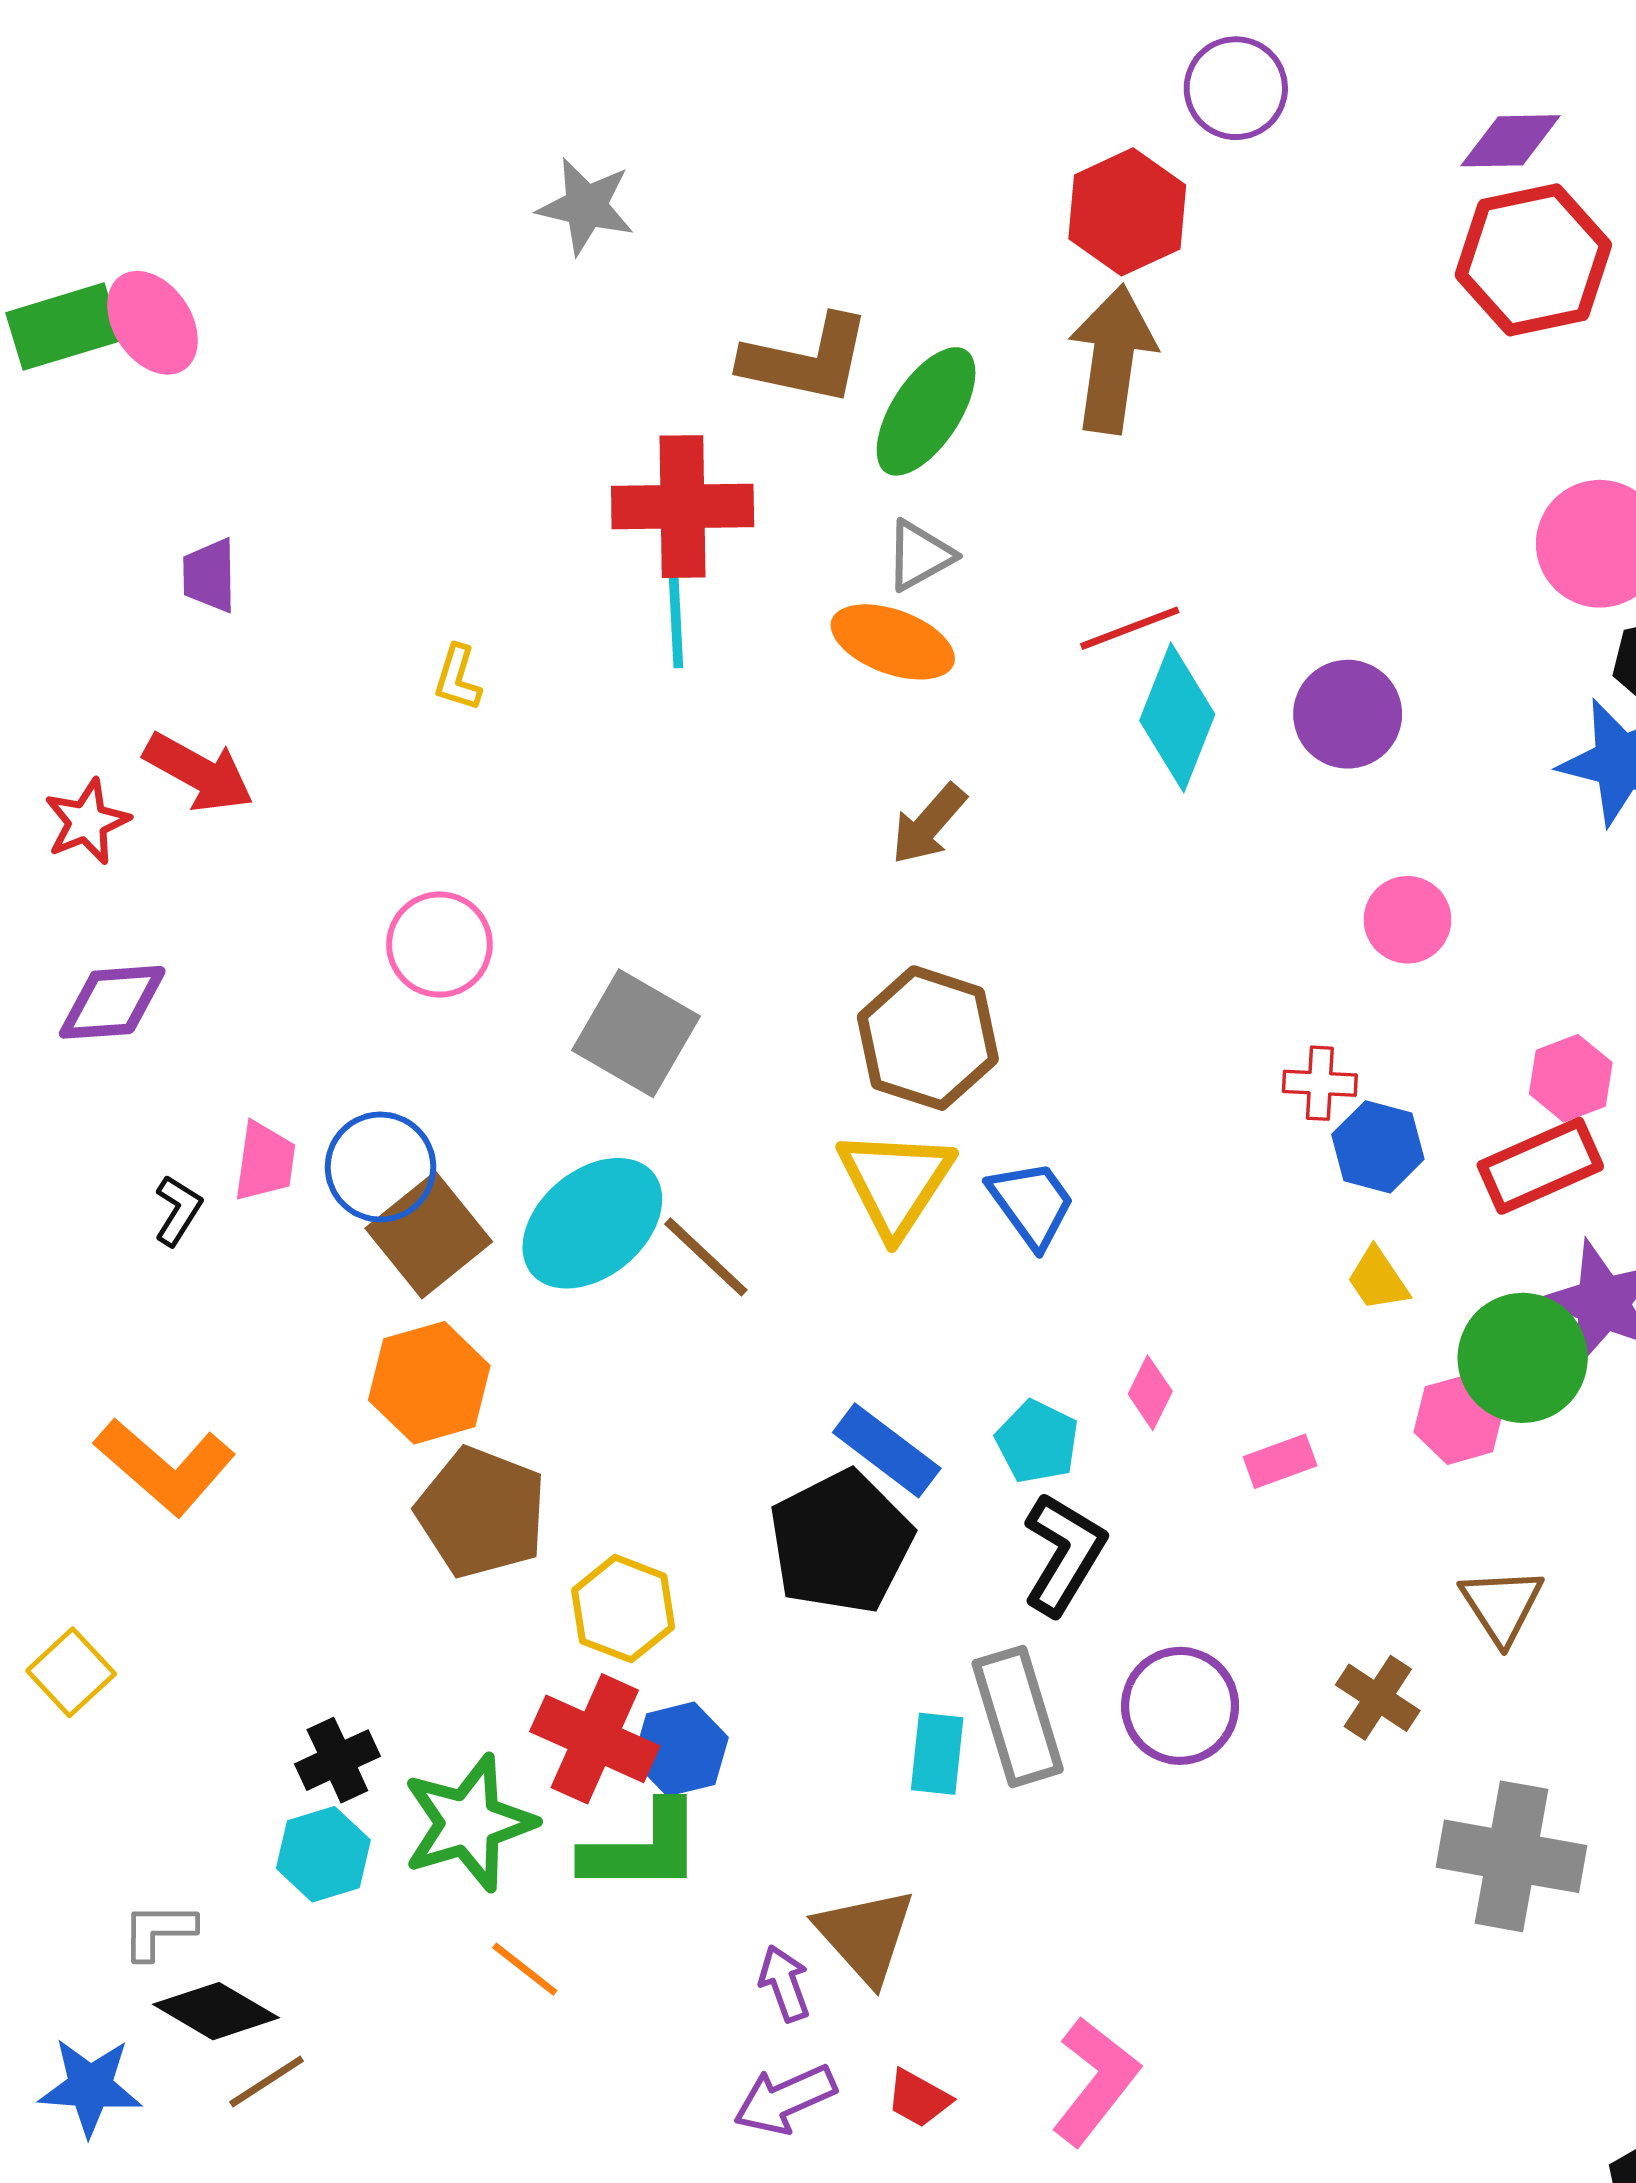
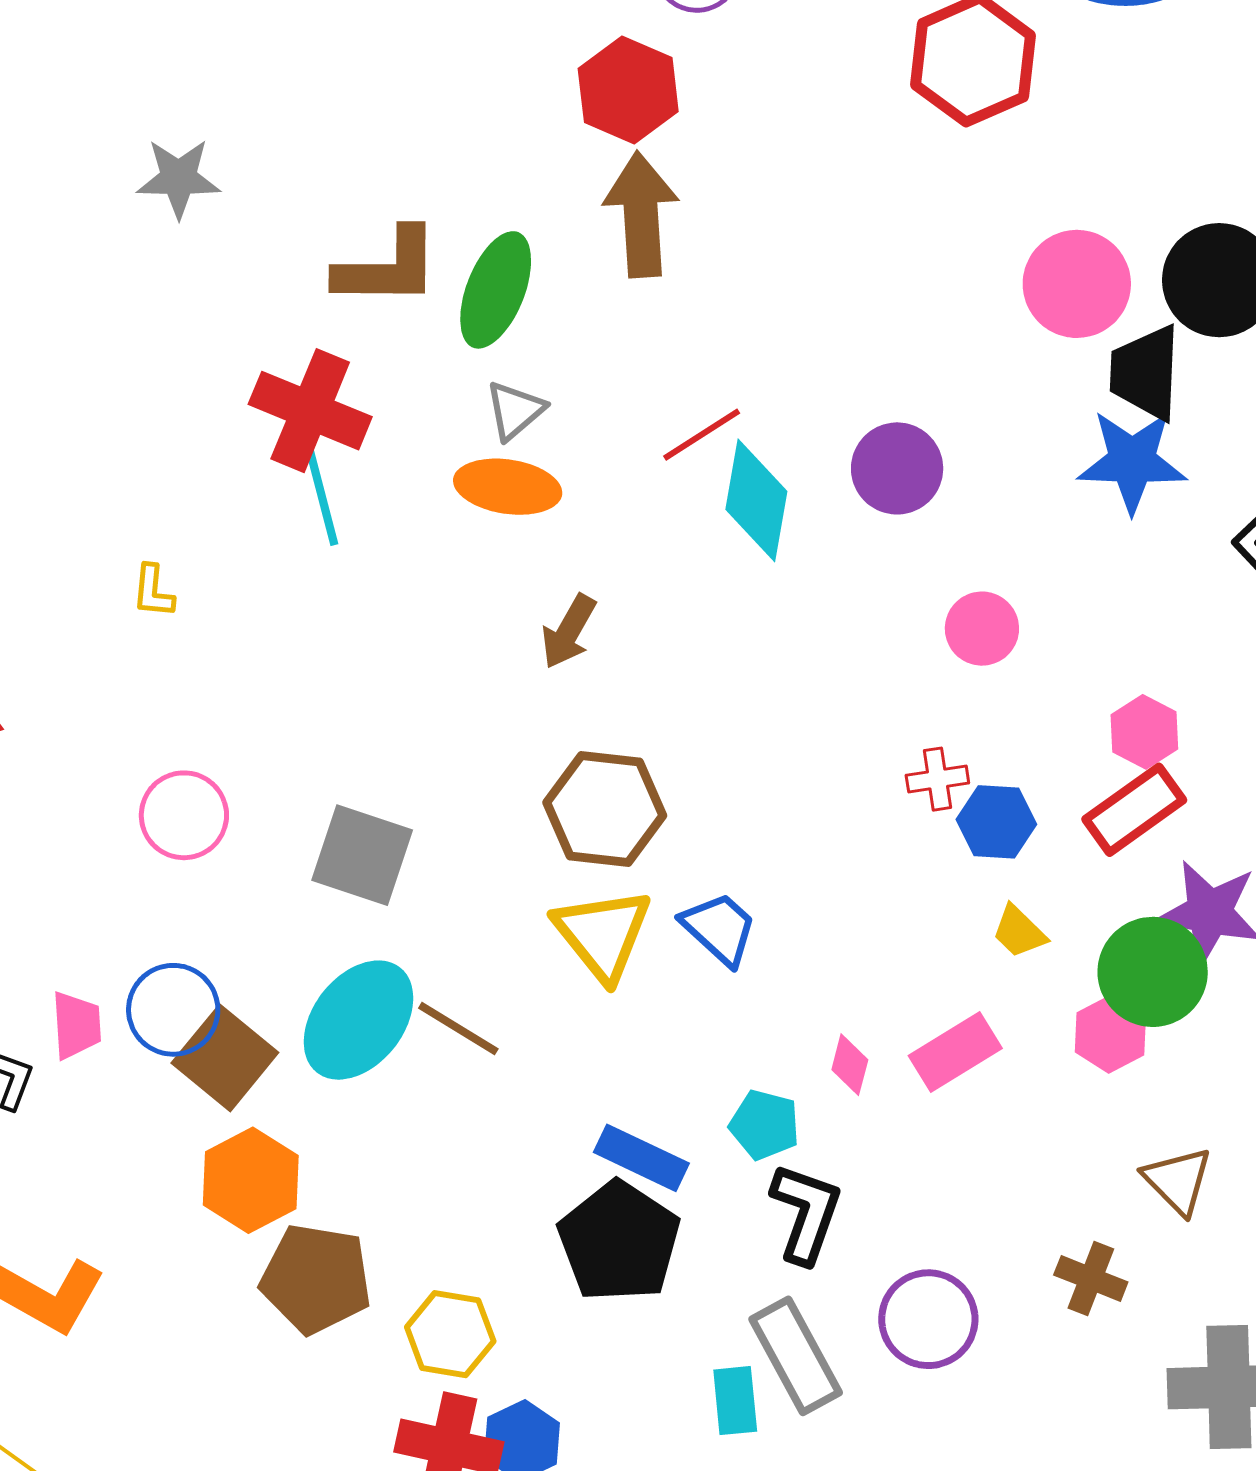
red cross: (683, 507) -> (310, 411), turned 35
pink rectangle: (1280, 1461) -> (955, 1052), moved, size x1.5

